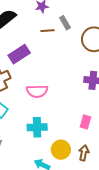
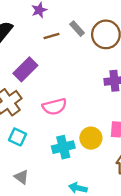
gray rectangle: (65, 23) -> (77, 29), moved
yellow circle: (61, 150) -> (91, 138), moved

